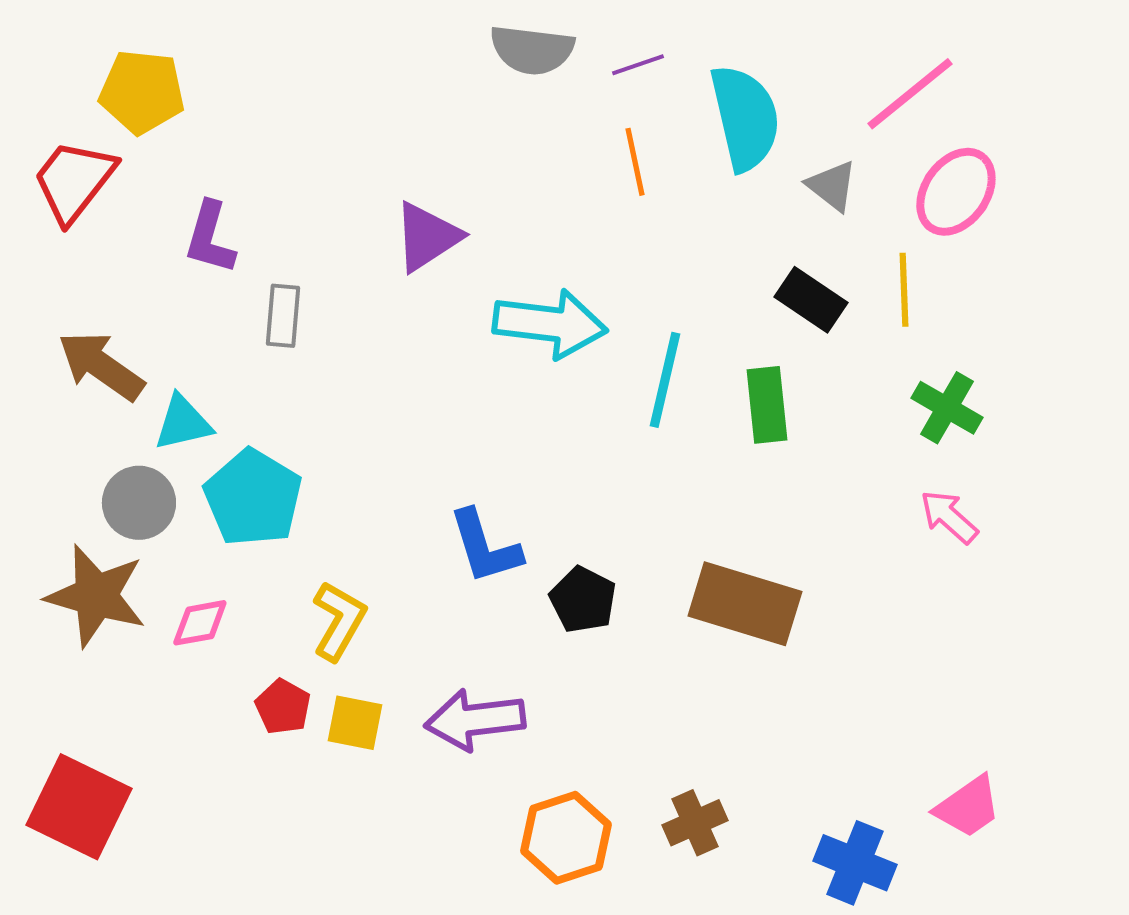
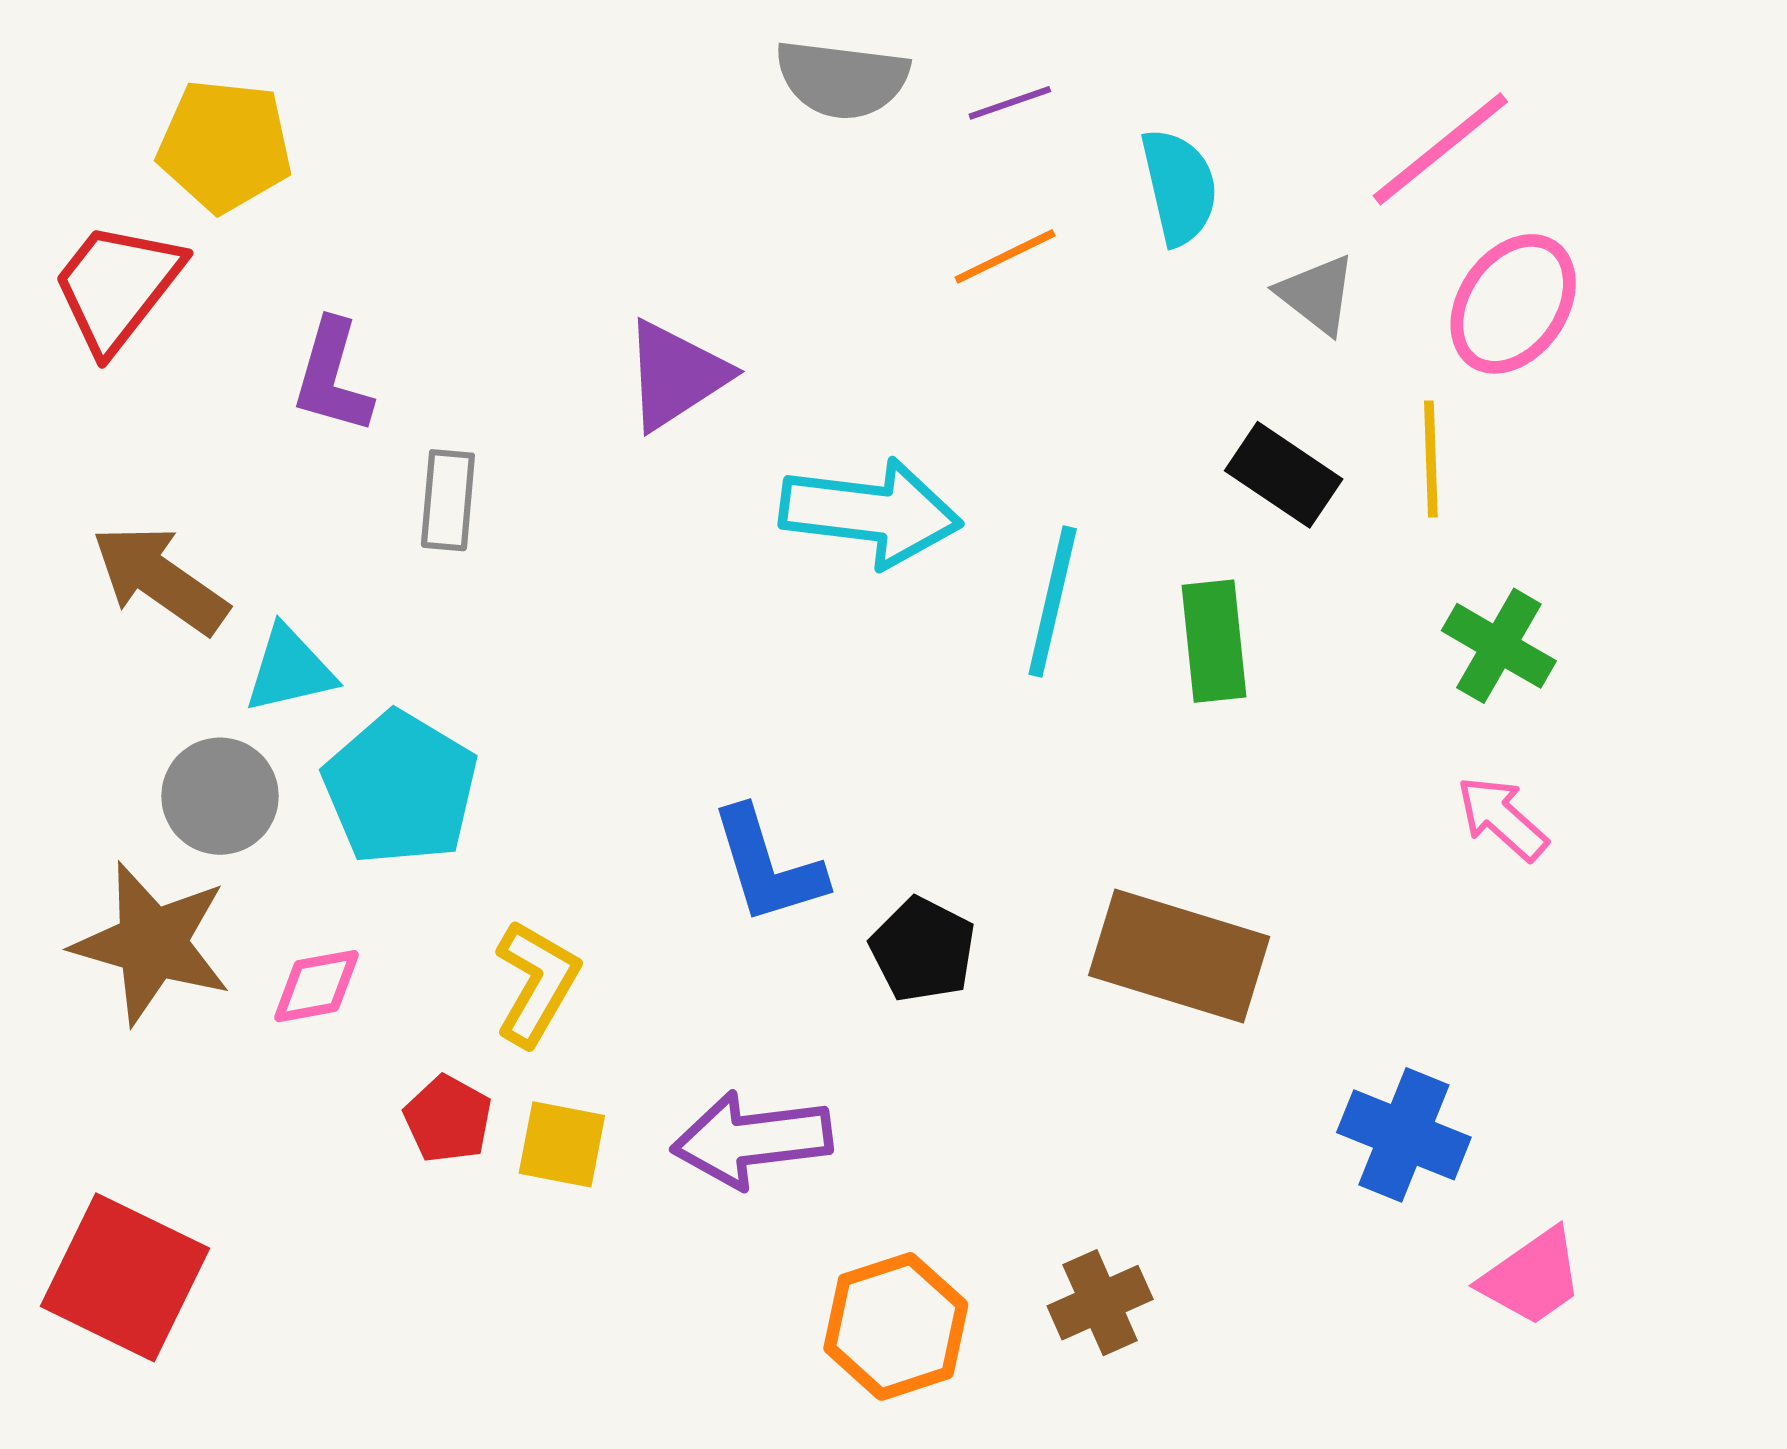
cyan semicircle: (745, 118) -> (1179, 187), size x0.7
orange line: (635, 162) -> (1005, 256), turned 76
blue cross: (855, 863) -> (1404, 1135), moved

